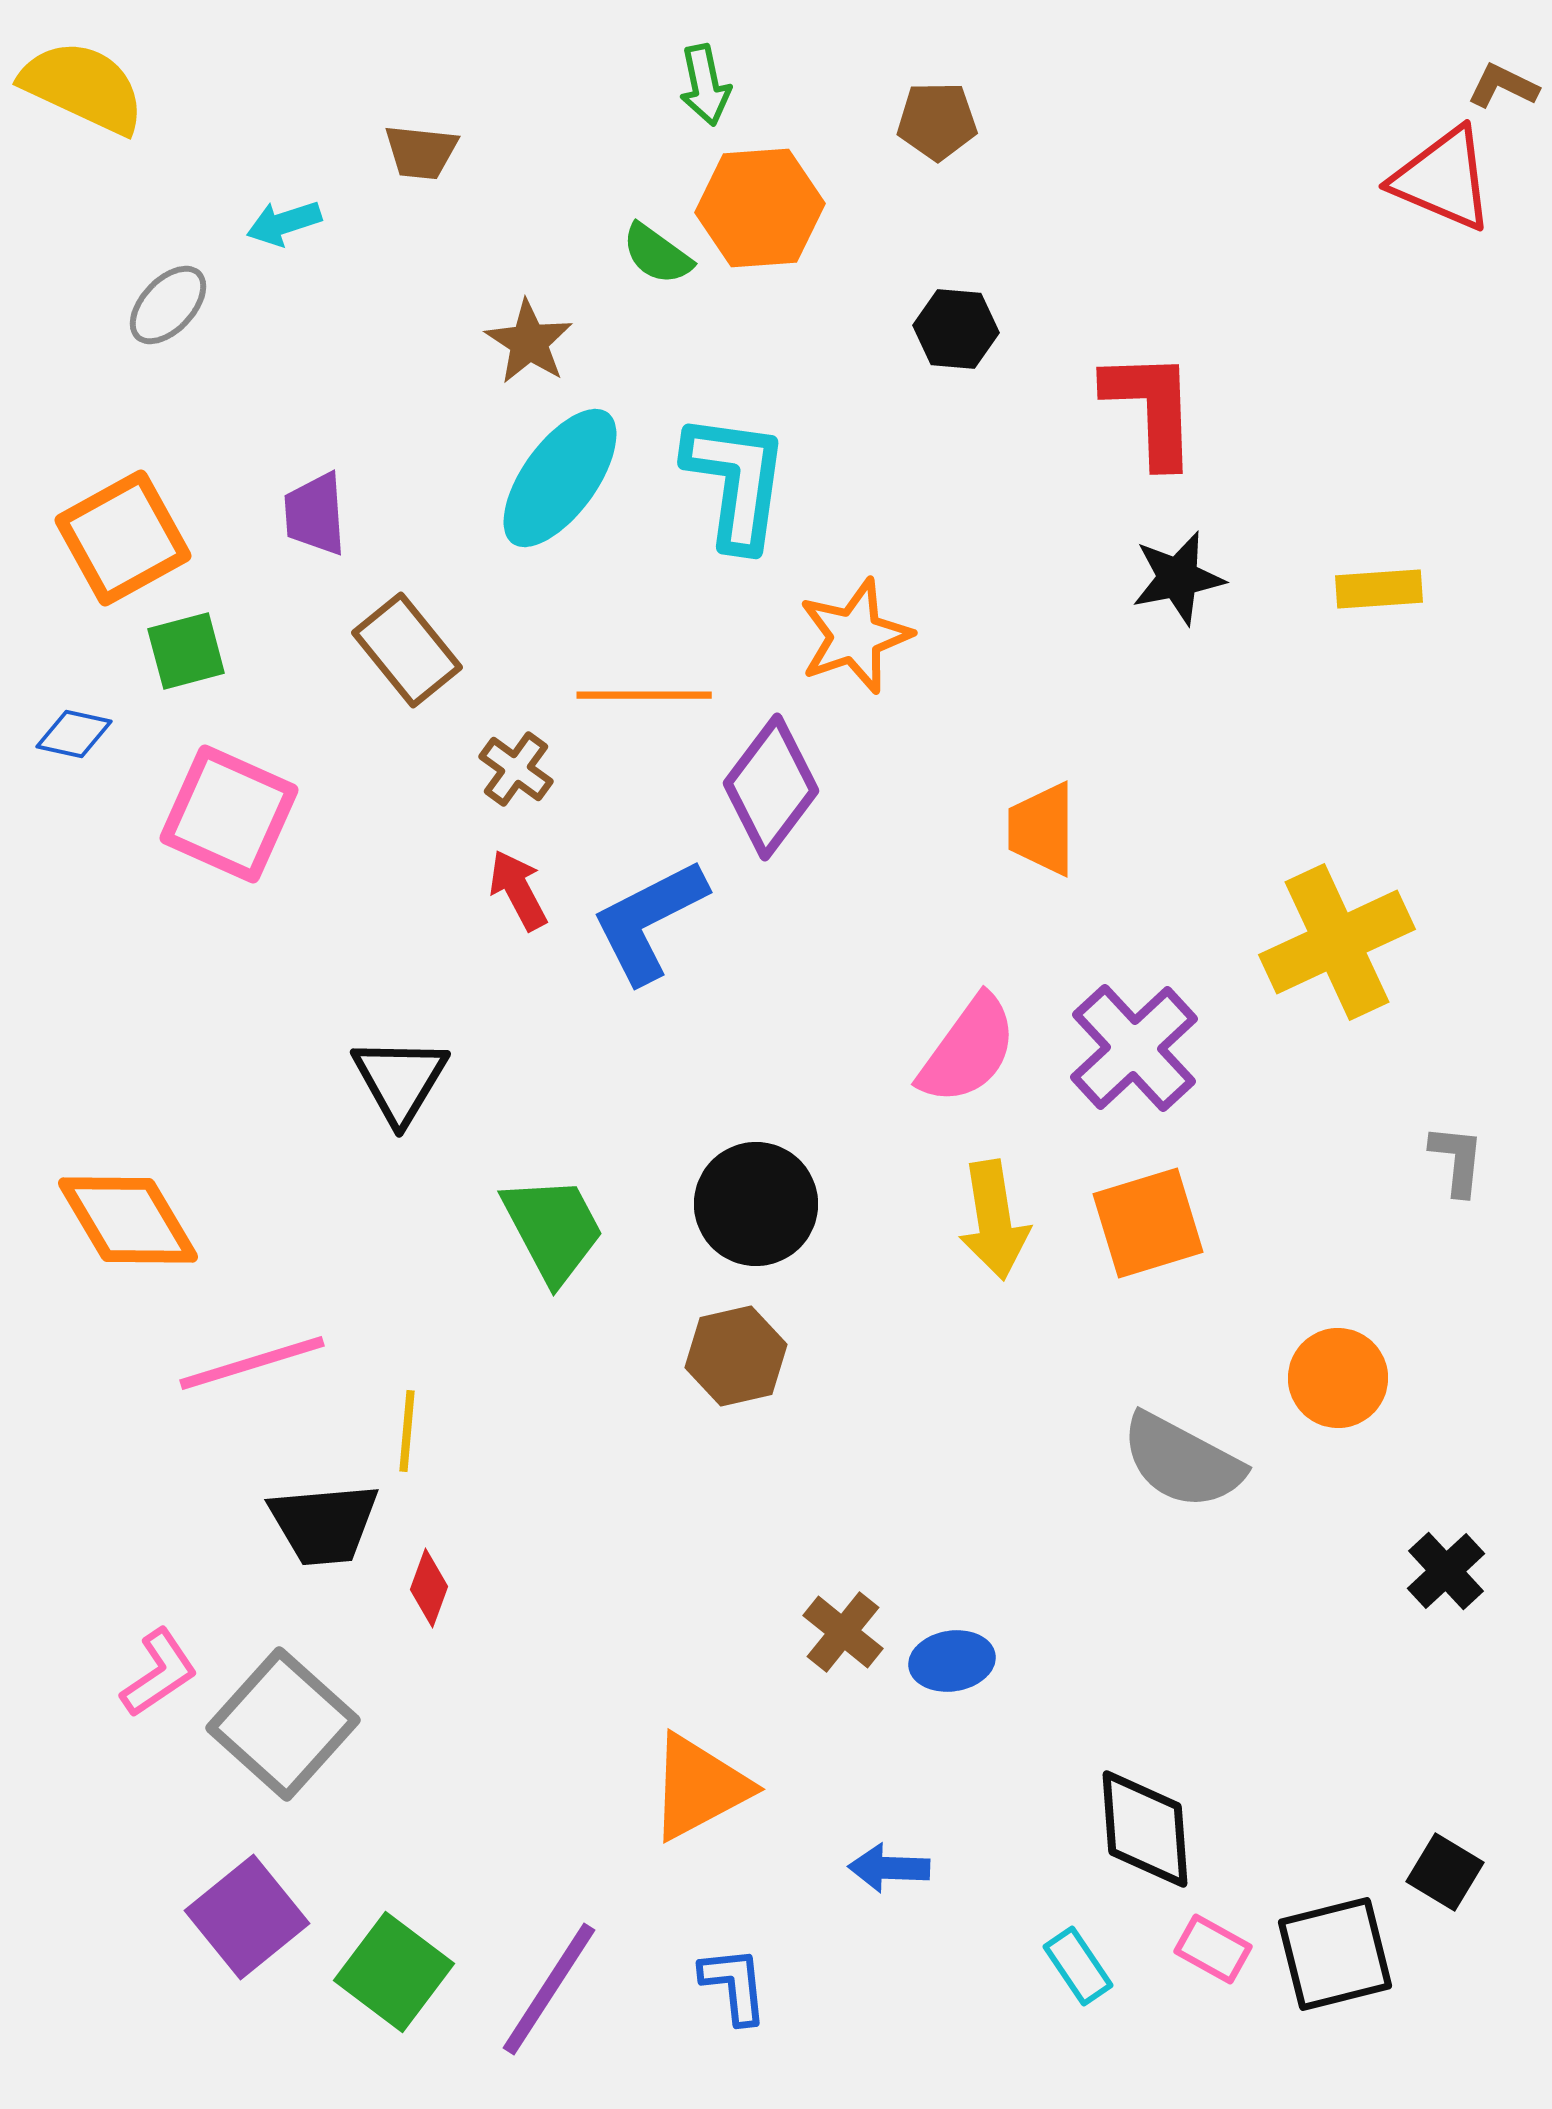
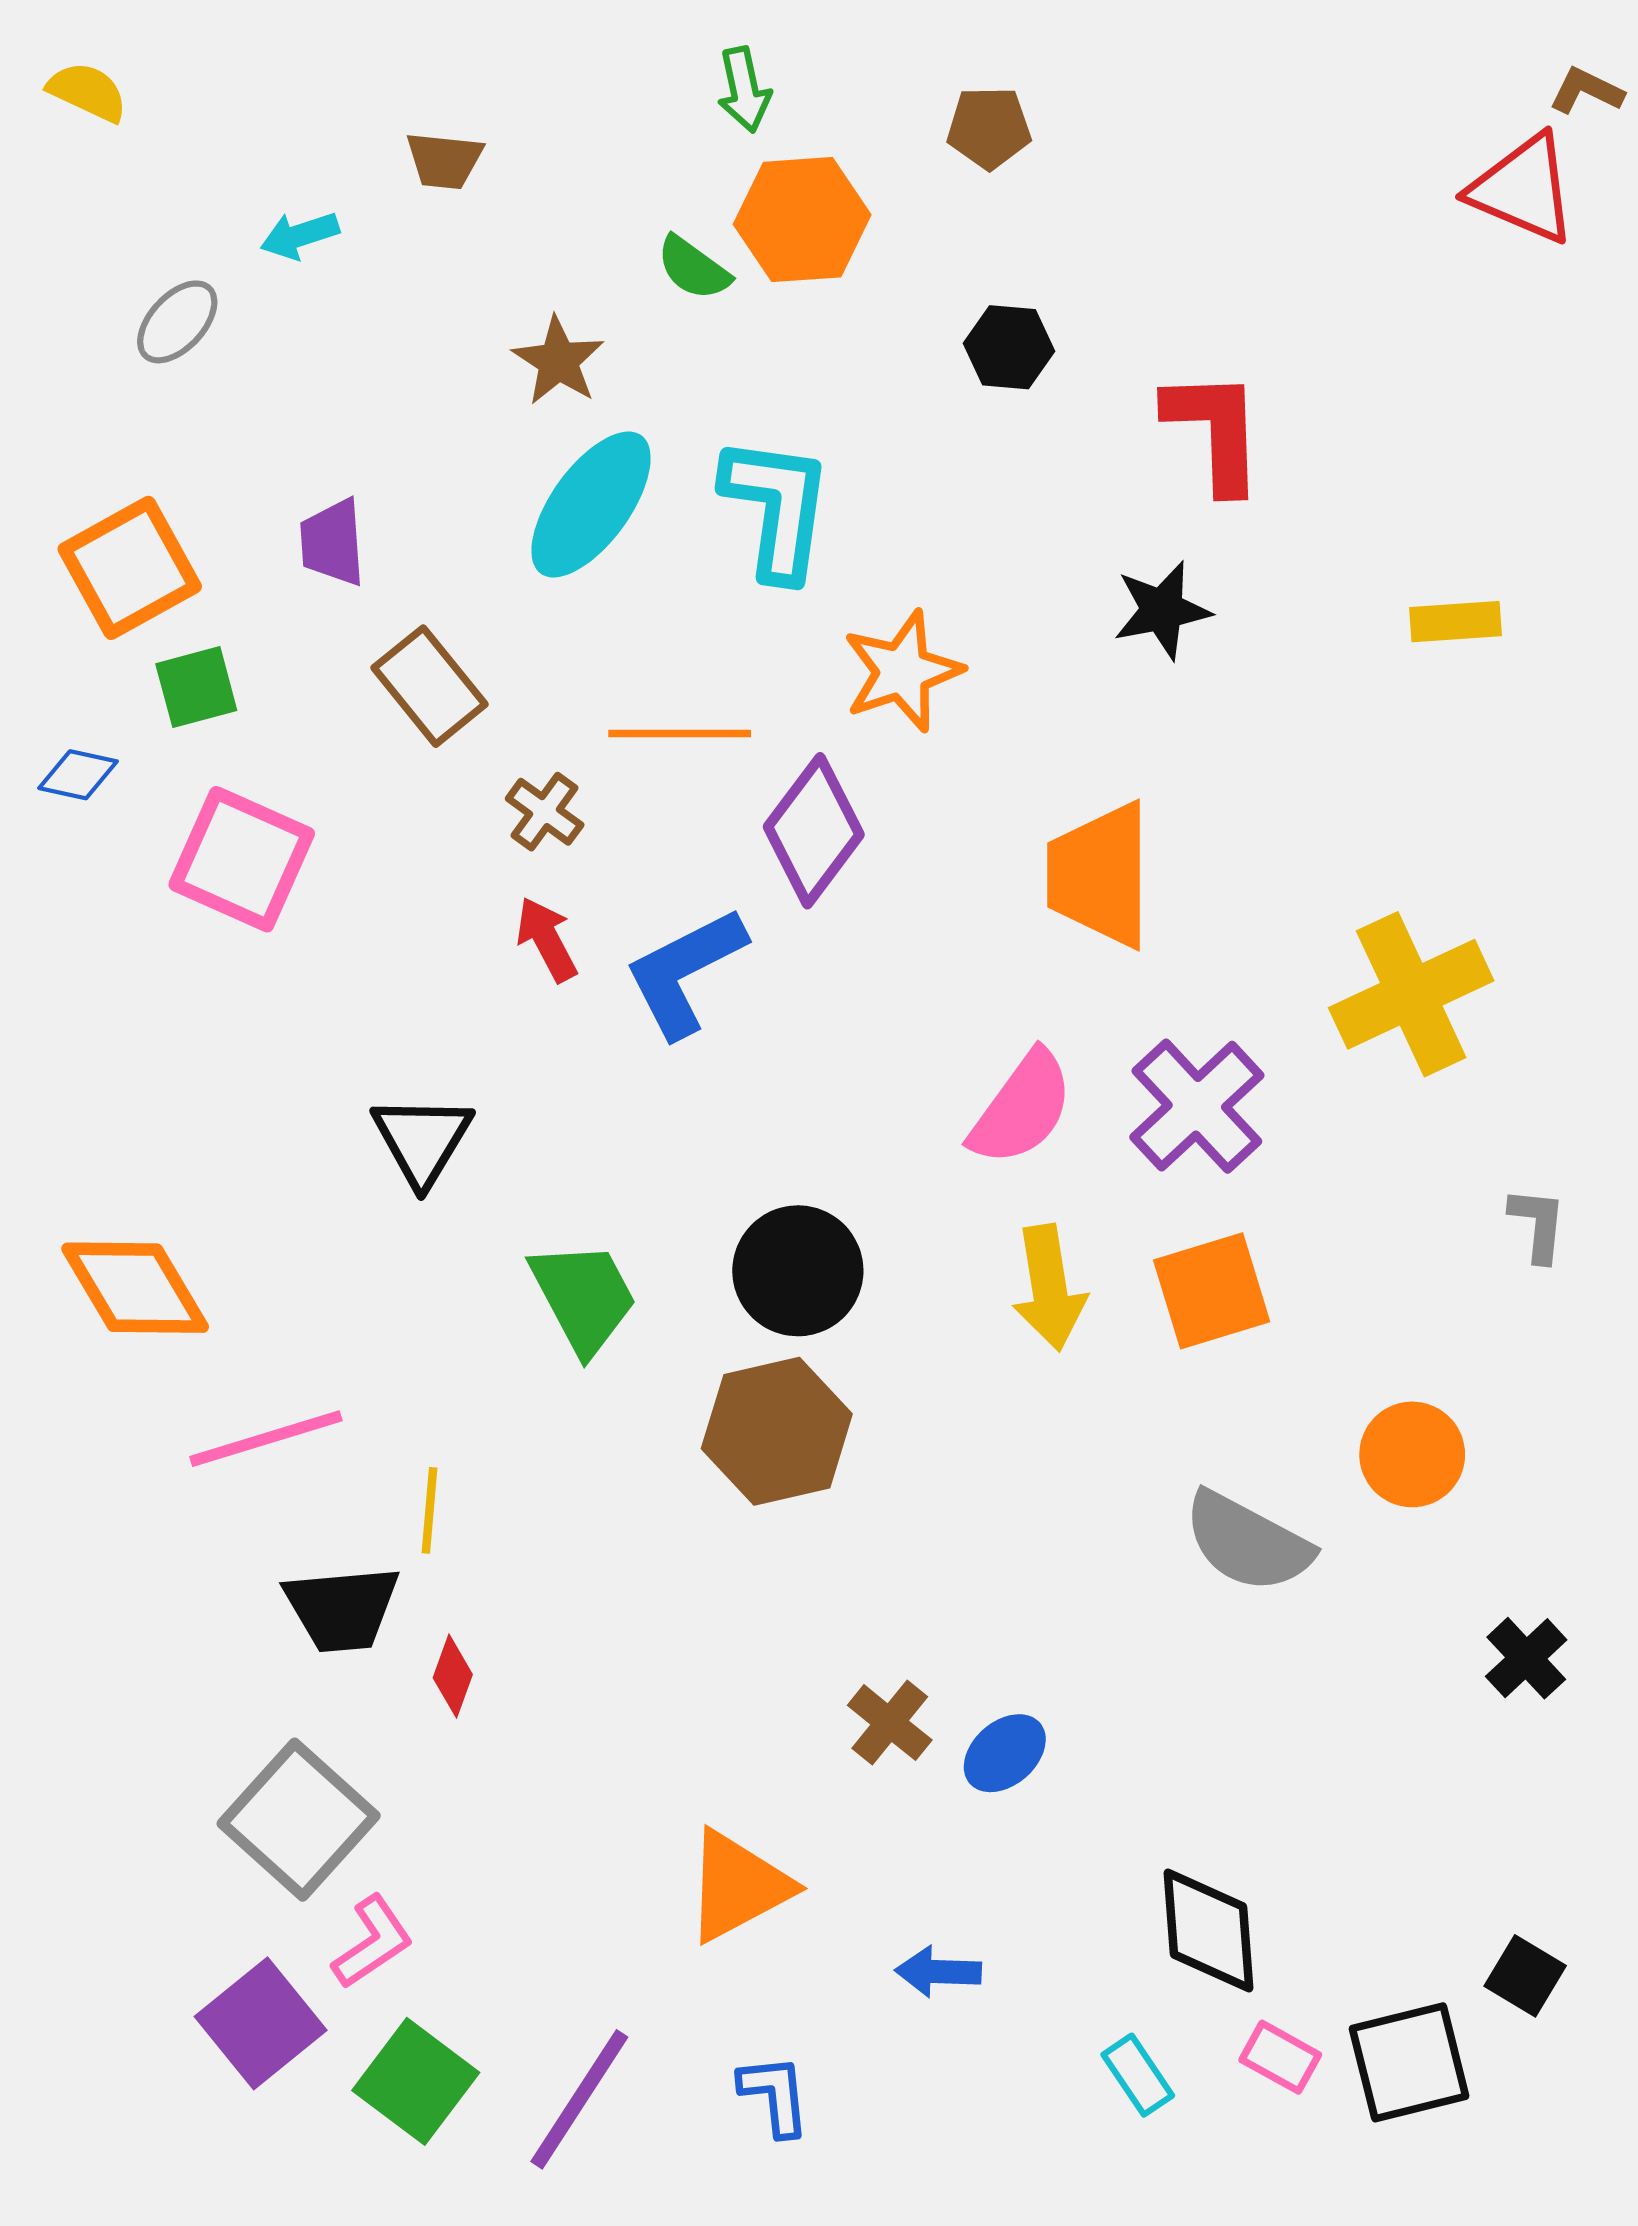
yellow semicircle: (83, 87) -> (88, 92), size x0.6
black star: (1178, 578) -> (1162, 610), moved
orange trapezoid: (1042, 829) -> (1100, 875), size x1.5
brown hexagon: (736, 1356) -> (777, 1431), size x1.4
blue ellipse: (952, 1661) -> (1005, 1753), turned -32
pink L-shape: (159, 1673) -> (373, 1942), moved

